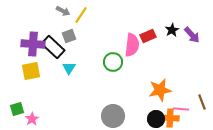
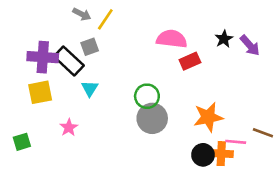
red rectangle: (148, 36) -> (190, 61), moved
pink semicircle: (132, 45) -> (172, 39), moved, turned -90
green circle: (113, 62) -> (147, 96), moved
brown line: (202, 102) -> (263, 133), turned -49
gray circle: (113, 116) -> (152, 118), moved
pink star: (32, 119) -> (69, 127), moved

